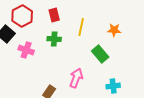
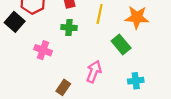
orange star: (114, 30) -> (137, 17), size x1.5
pink cross: (26, 50) -> (43, 50), moved

